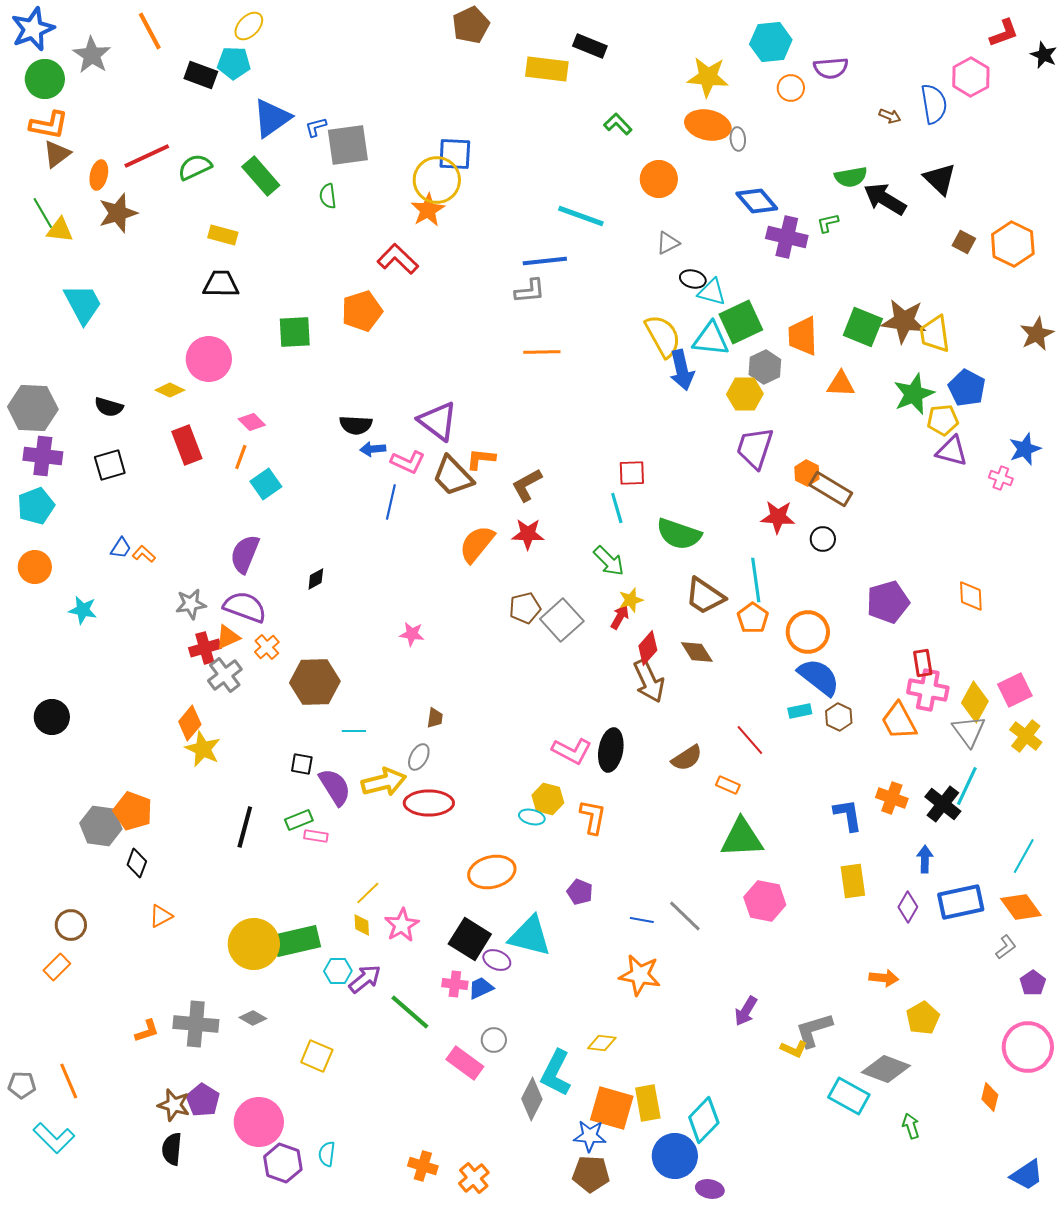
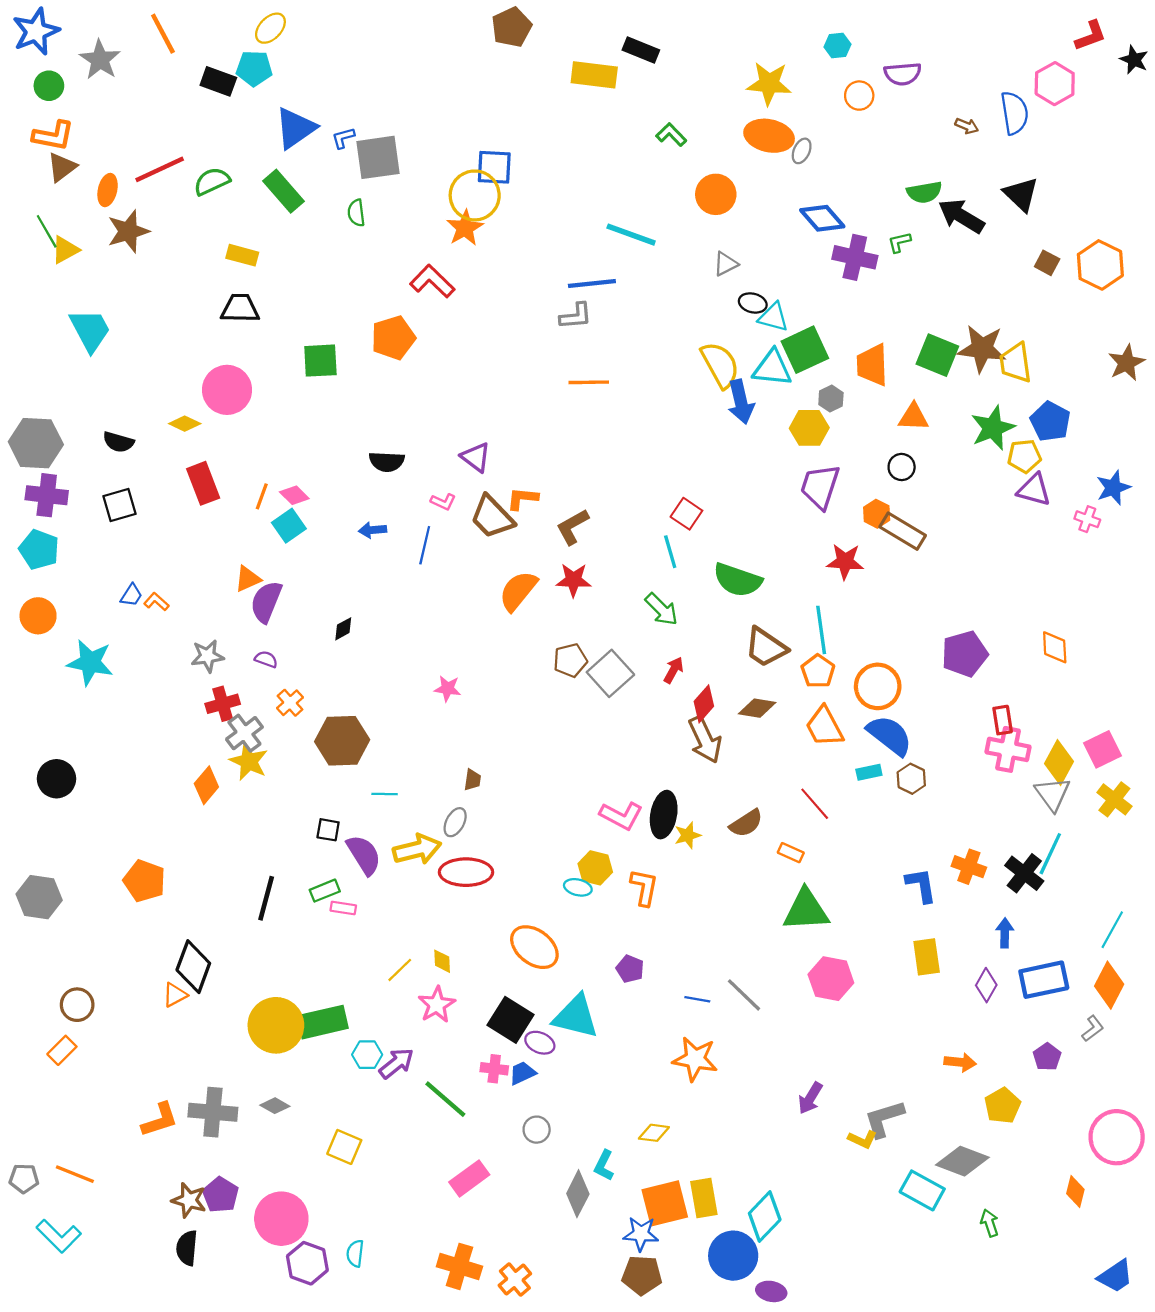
cyan hexagon: (771, 42) -> (837, 46), size x0.6
green circle: (45, 79) -> (49, 86), size x0.7
gray ellipse: (738, 139) -> (802, 151), turned 30
yellow triangle: (60, 230) -> (65, 250), turned -36
gray hexagon: (765, 367) -> (831, 399), size x0.7
purple triangle: (438, 421) -> (476, 457), size x0.7
pink diamond: (252, 422) -> (294, 495), moved
blue arrow: (373, 449) -> (373, 530), moved
pink L-shape: (408, 462) -> (443, 502), size x0.7
red square: (632, 473) -> (686, 514), turned 36
cyan pentagon: (36, 506) -> (39, 550), turned -30
black circle: (823, 539) -> (902, 467), moved
yellow star: (631, 600) -> (688, 835), moved
purple semicircle: (245, 607) -> (266, 659), size x0.5
cyan star: (83, 610) -> (90, 663), size x1.5
orange triangle: (228, 637) -> (248, 579), moved
brown diamond: (697, 652) -> (757, 708), turned -48
orange trapezoid: (899, 721) -> (824, 727), moved
yellow star: (203, 749) -> (249, 761), moved
gray hexagon: (101, 826) -> (39, 897), moved
black diamond: (137, 863) -> (193, 967), moved, size x1.6
orange ellipse: (492, 872) -> (534, 947), turned 51
orange diamond: (1021, 907) -> (1109, 985), turned 63
yellow diamond: (362, 925) -> (442, 961), moved
purple pentagon: (1033, 983) -> (1047, 1057), moved
orange L-shape: (147, 1031) -> (160, 1120), size x1.4
pink rectangle: (465, 1063) -> (469, 1178), moved, turned -72
cyan L-shape: (556, 1073) -> (604, 1165), size x0.6
orange line: (69, 1081) -> (75, 1174), turned -45
orange square: (612, 1108) -> (665, 1203), turned -30
orange cross: (423, 1166) -> (459, 1266), size x1.4

